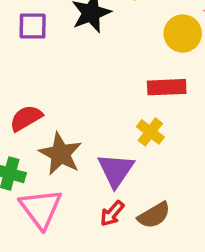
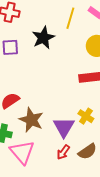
yellow cross: (150, 132) -> (86, 116), moved

